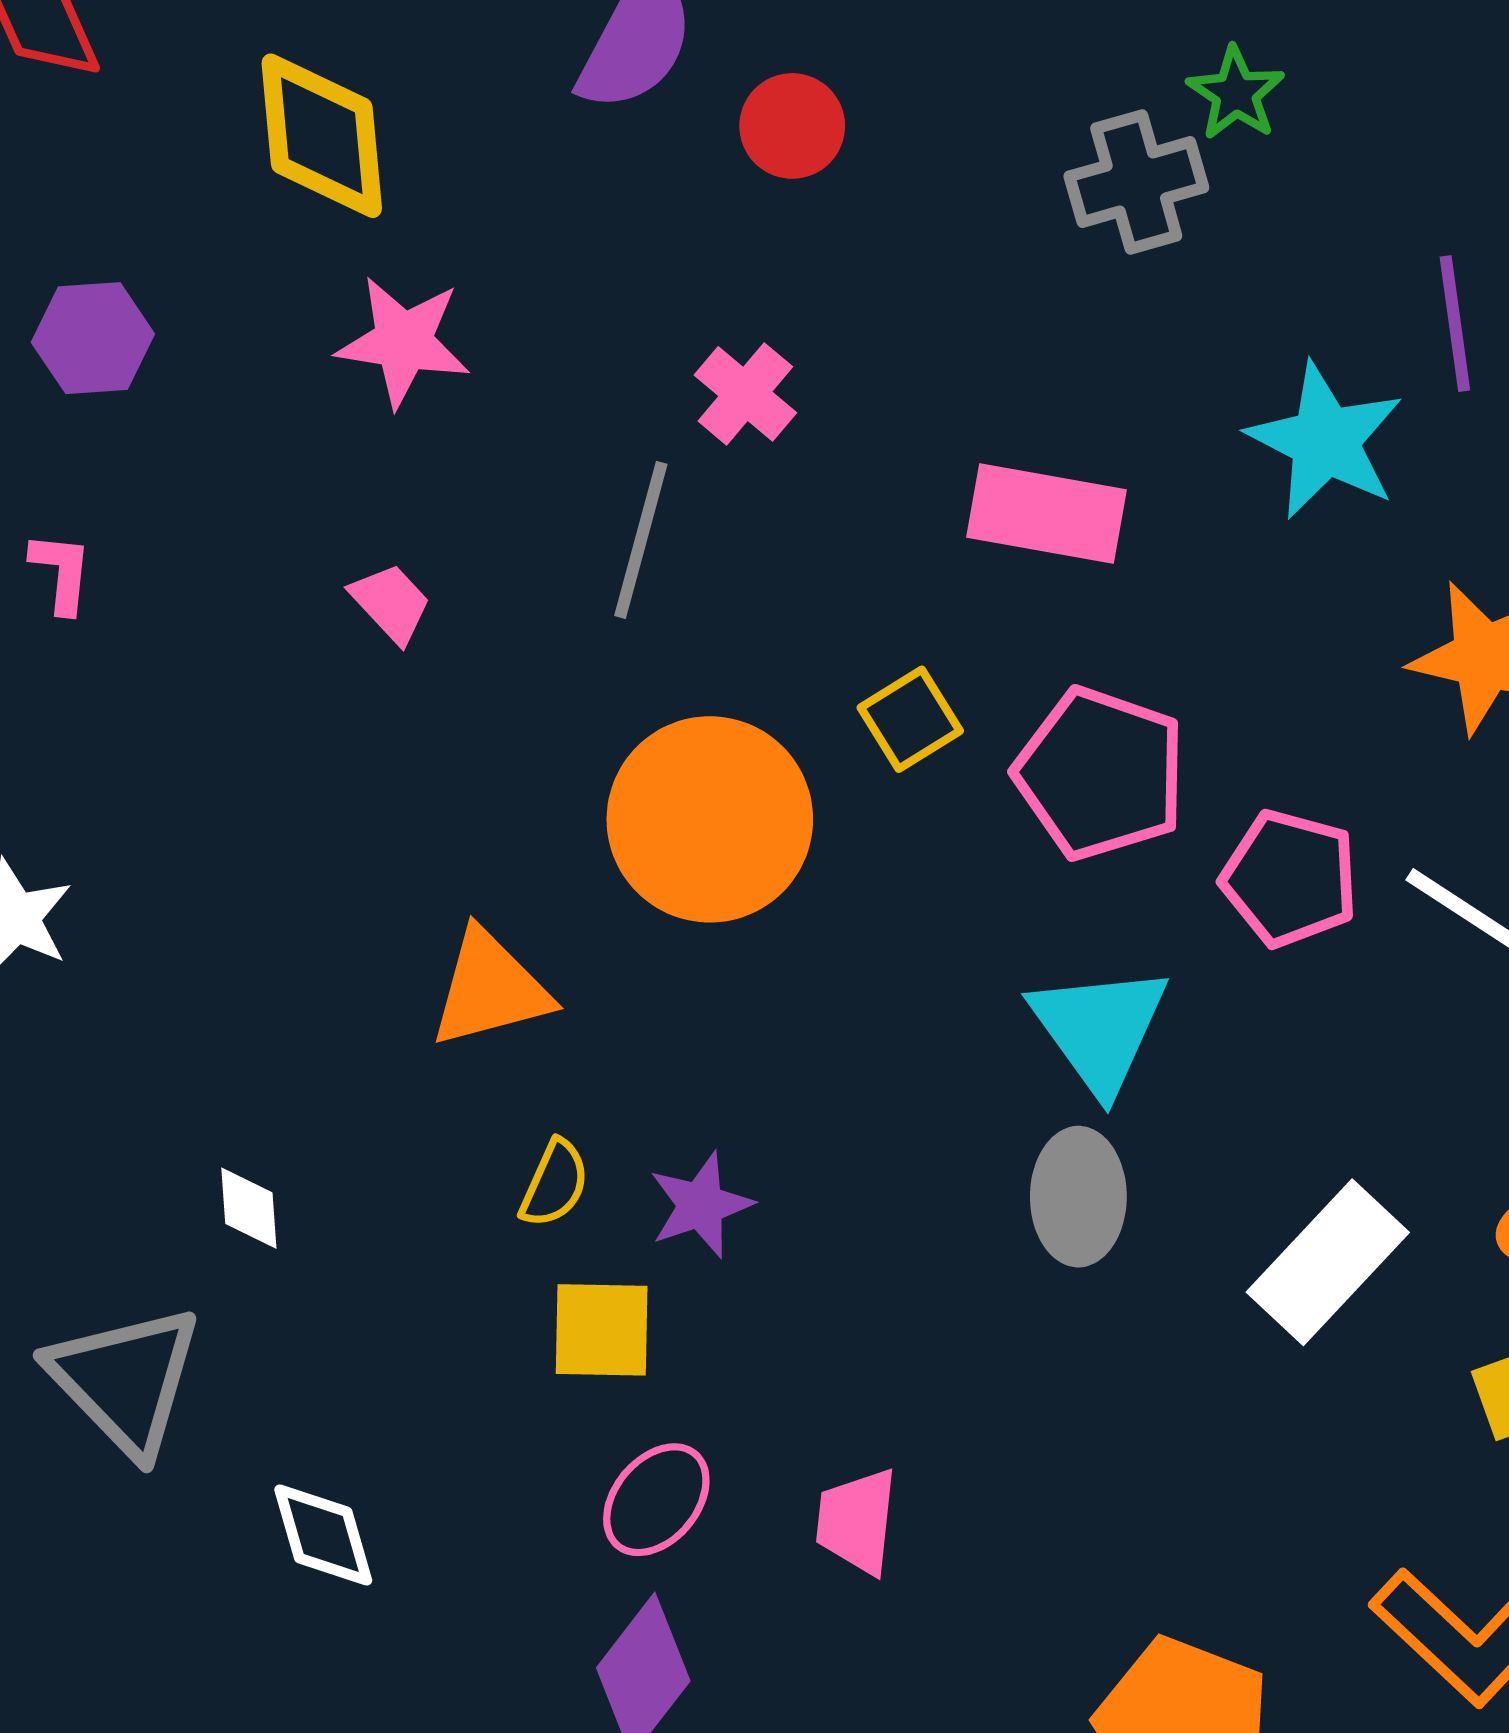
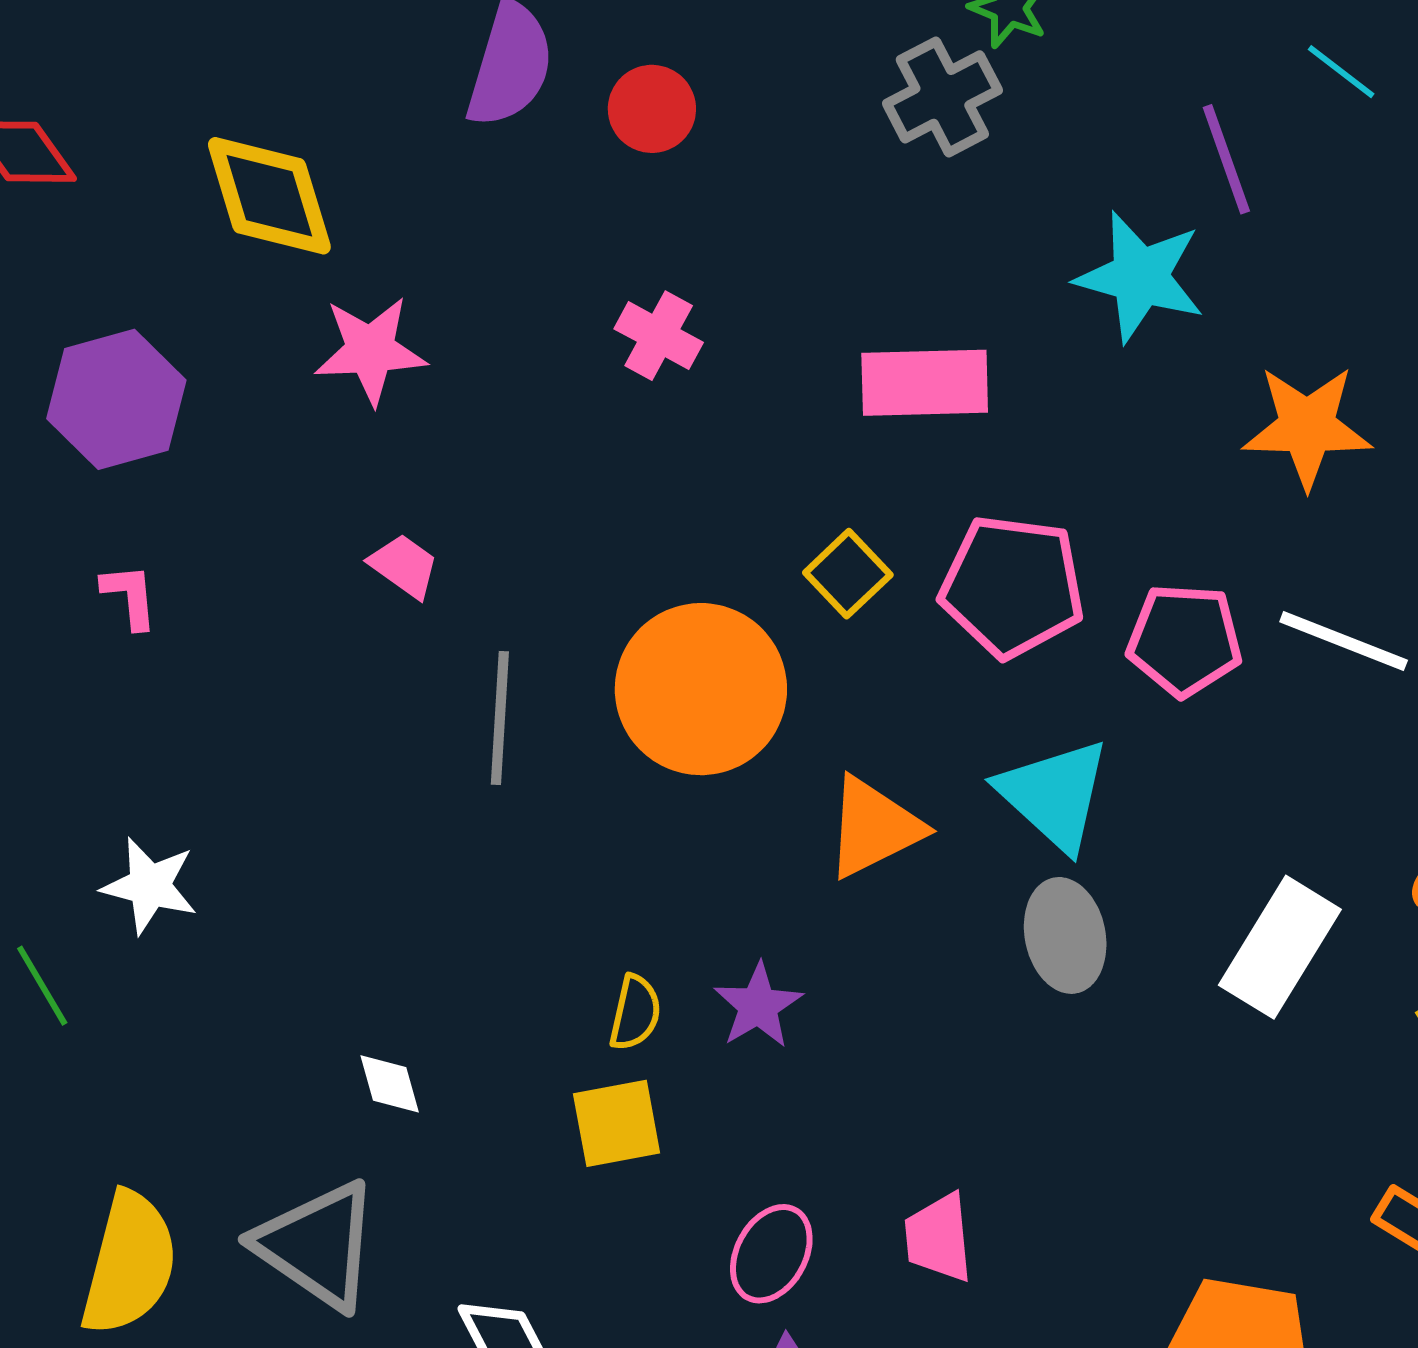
purple hexagon: (93, 338) -> (116, 399), size x1.4
gray line: (641, 540) -> (500, 718), moved
orange triangle: (490, 989) -> (874, 827), moved
yellow square: (602, 1330) -> (617, 1123), moved

